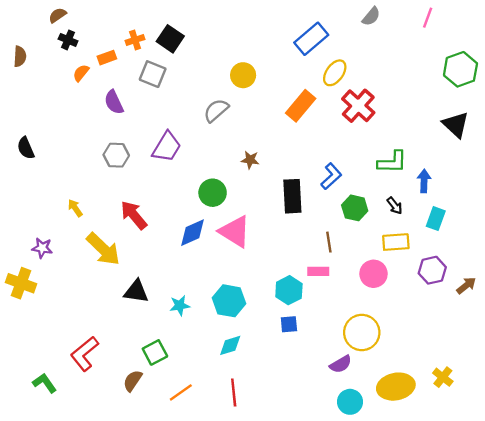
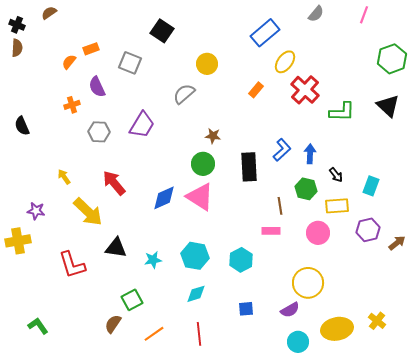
black square: (170, 39) -> (162, 31), moved
black cross: (68, 40) -> (17, 25), moved
orange cross: (135, 40) -> (72, 105), moved
orange rectangle: (301, 106) -> (256, 90), size x0.6
green L-shape: (392, 162) -> (342, 112), moved
blue arrow: (424, 181) -> (310, 154), moved
green circle: (213, 193) -> (203, 164), moved
green hexagon: (355, 208) -> (306, 189), moved
yellow cross: (21, 283) -> (18, 241), turned -30
cyan hexagon: (289, 290) -> (241, 260), moved
blue square: (289, 324) -> (246, 309), moved
red L-shape: (84, 354) -> (72, 265), moved, turned -68

